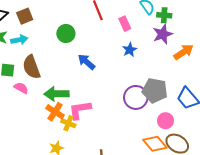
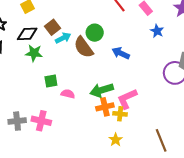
cyan arrow: (19, 40) -> (63, 38), moved
brown semicircle: (31, 67) -> (84, 47), moved
orange cross: (55, 112) -> (105, 107), turned -30

